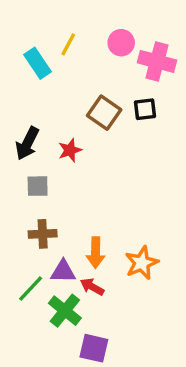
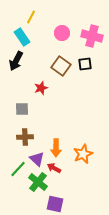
pink circle: (121, 43) -> (62, 33), moved
yellow line: (68, 44) -> (31, 17), moved
black arrow: (27, 143) -> (16, 61), moved
purple triangle: (63, 271) -> (37, 159), turned 42

